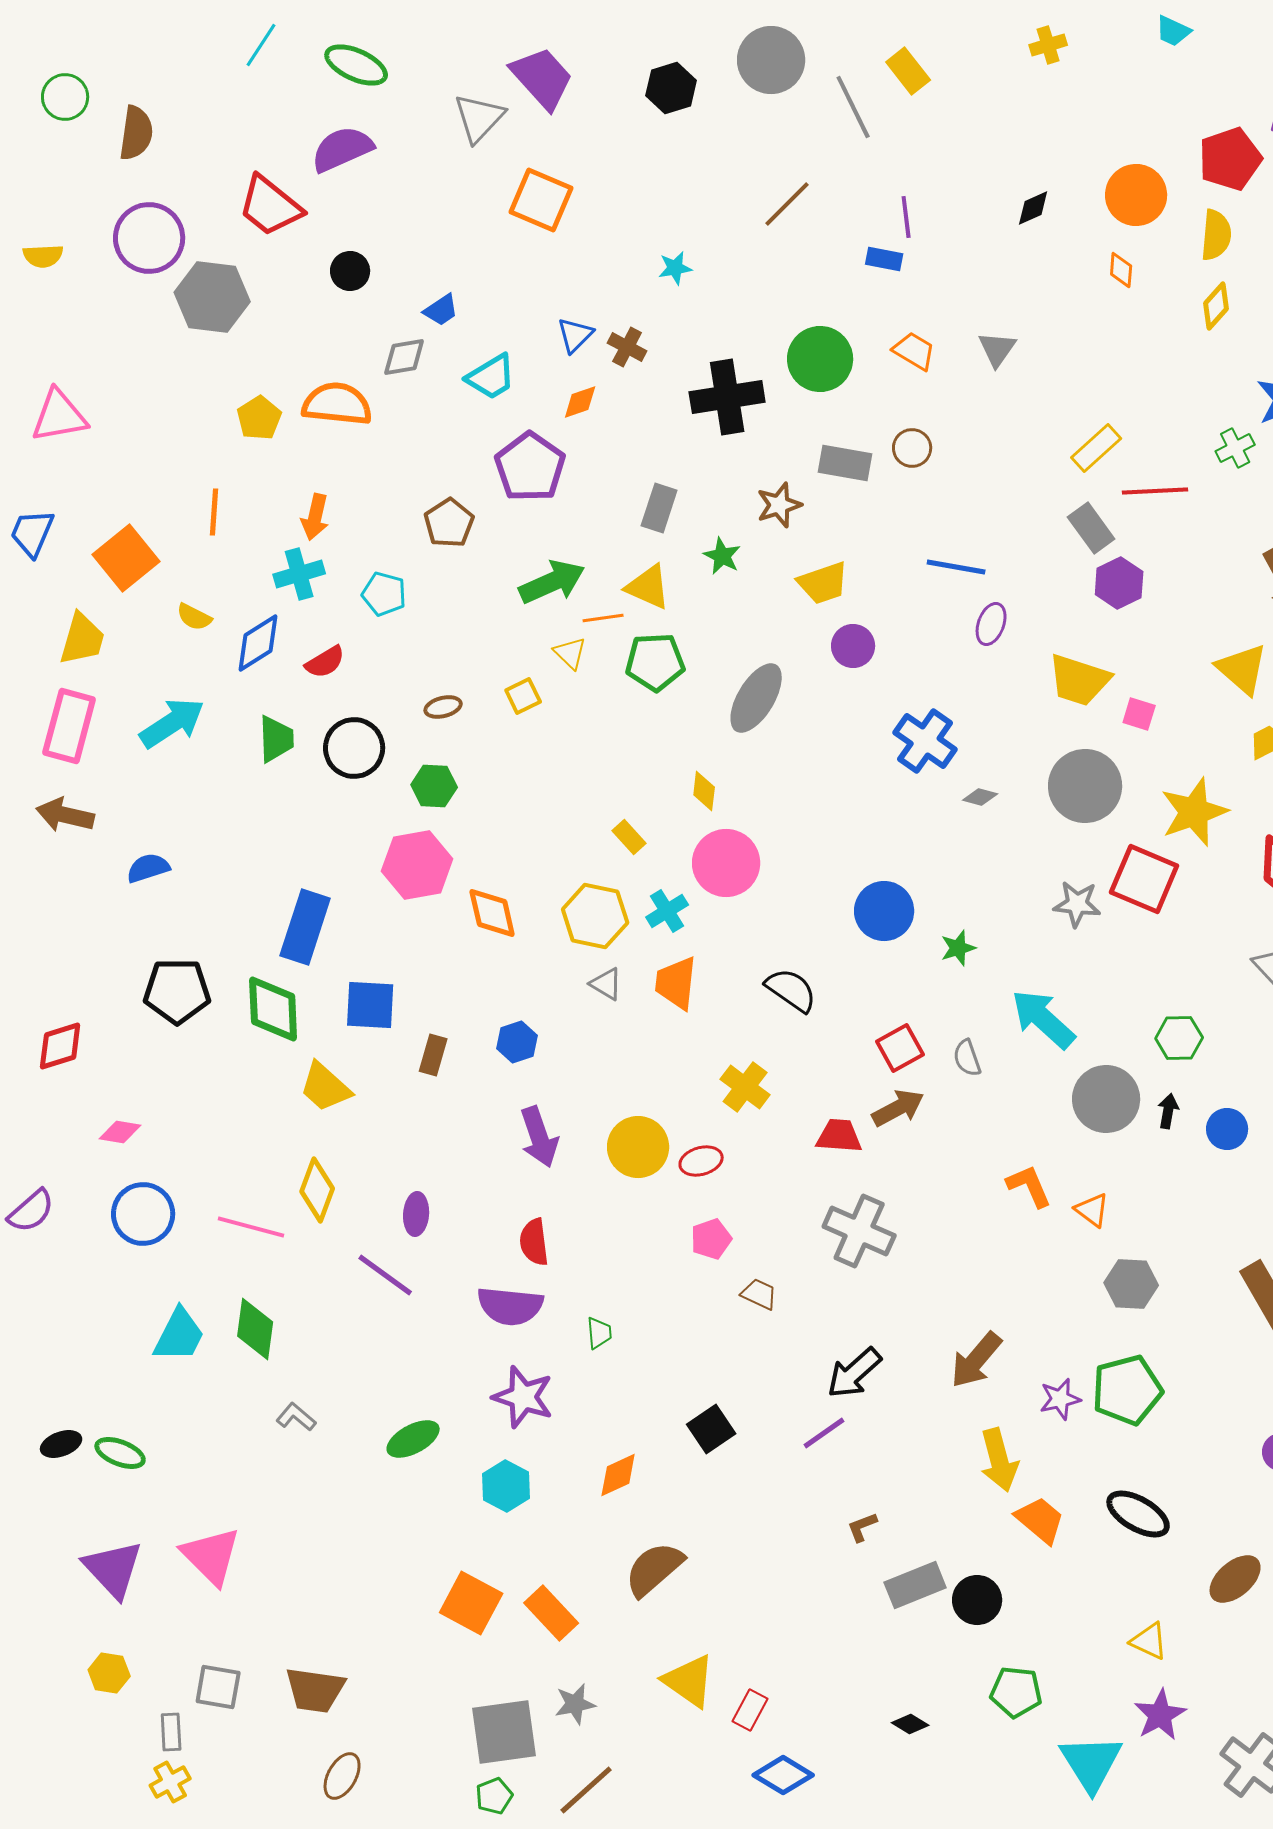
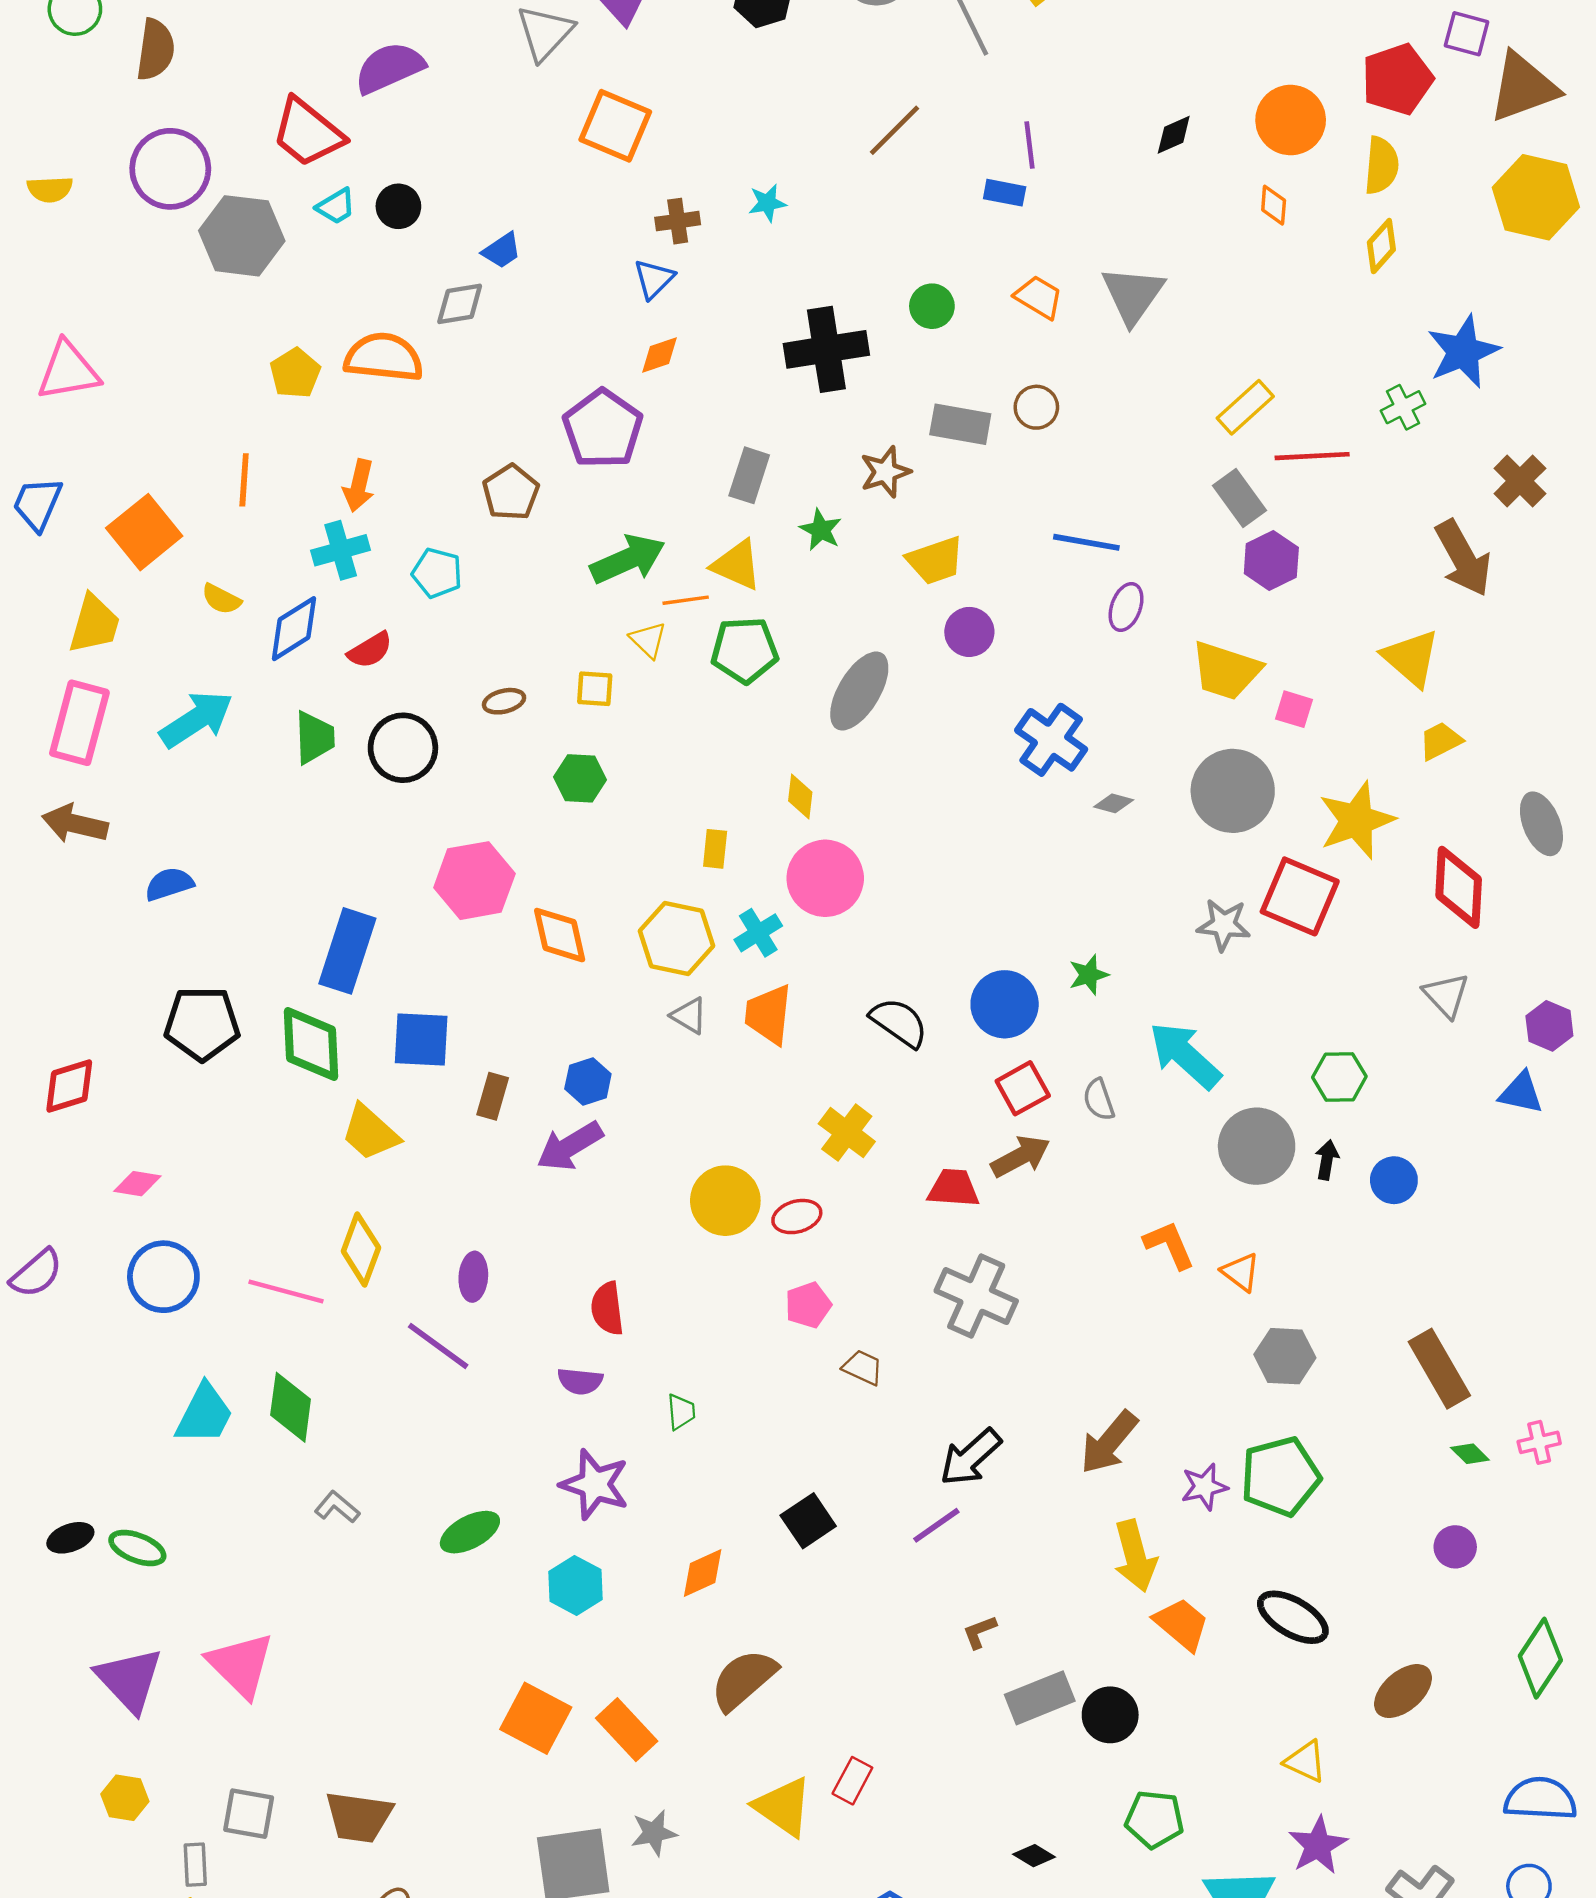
brown cross: (627, 347) -> (678, 221), moved, turned -36
gray triangle: (997, 349) -> (1133, 295), size x1.5
green circle: (820, 359) -> (932, 306), size x0.6
cyan trapezoid: (491, 377) -> (336, 206), moved, size x0.7
yellow square: (523, 696) -> (595, 689), turned 30
green hexagon: (434, 786) -> (580, 778), moved
yellow rectangle: (629, 837) -> (715, 849), turned 48
blue circle: (884, 911) -> (1005, 1004), moved
purple arrow: (539, 1137) -> (570, 1146), moved, turned 78
purple semicircle: (510, 1306) -> (580, 1381), size x0.6
red rectangle: (750, 1710) -> (852, 1781), moved

